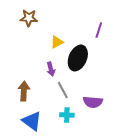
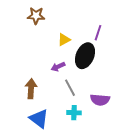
purple line: (99, 30) -> (98, 33), moved
purple arrow: (51, 69) -> (58, 67), turned 80

